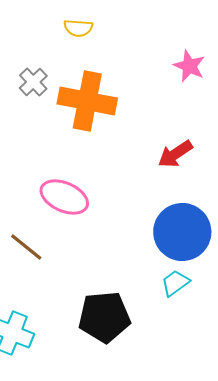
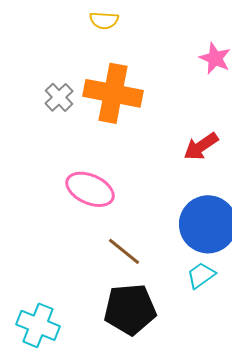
gray cross: (33, 82) -> (59, 97), moved
brown line: (26, 247) -> (124, 251), moved

